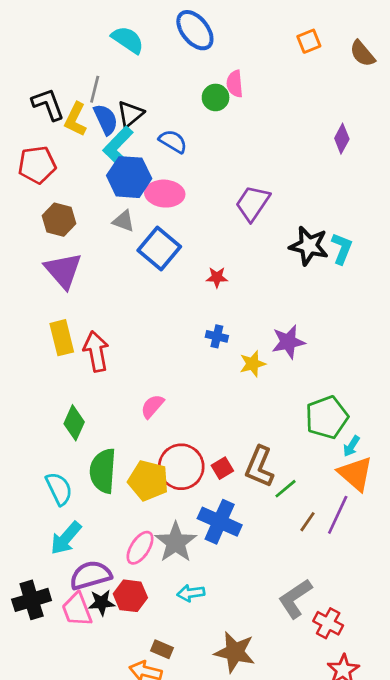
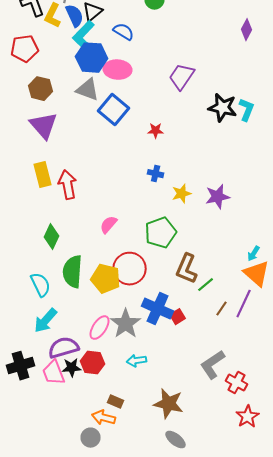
gray triangle: (124, 221) -> (88, 90), size x1.4
purple star: (288, 342) -> (218, 197), moved
green pentagon: (327, 417) -> (161, 233), moved
red square: (222, 468) -> (178, 317), moved

